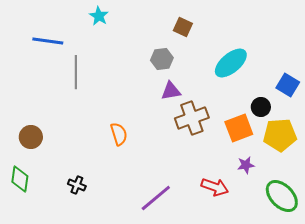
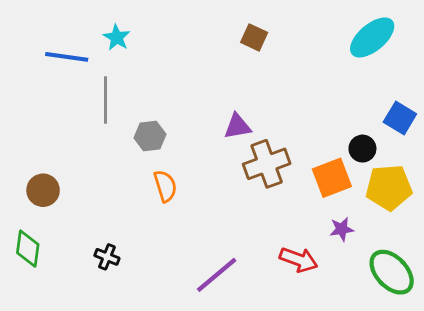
cyan star: (99, 16) -> (117, 37), moved
gray hexagon: (162, 59) -> (150, 136), moved
cyan ellipse: (231, 63) -> (372, 37), moved

